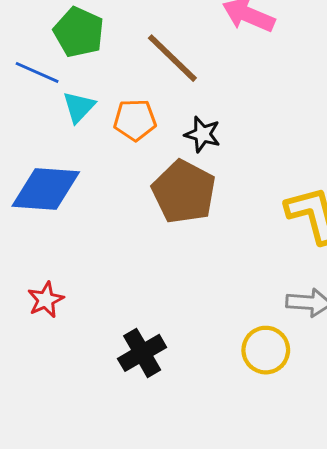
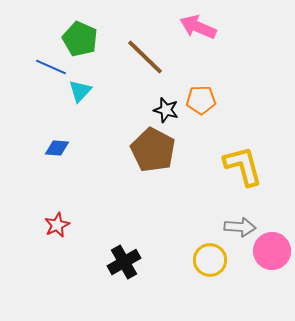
orange pentagon: (135, 120) -> (201, 100), moved
blue diamond: (46, 189) -> (57, 148), size x0.5

